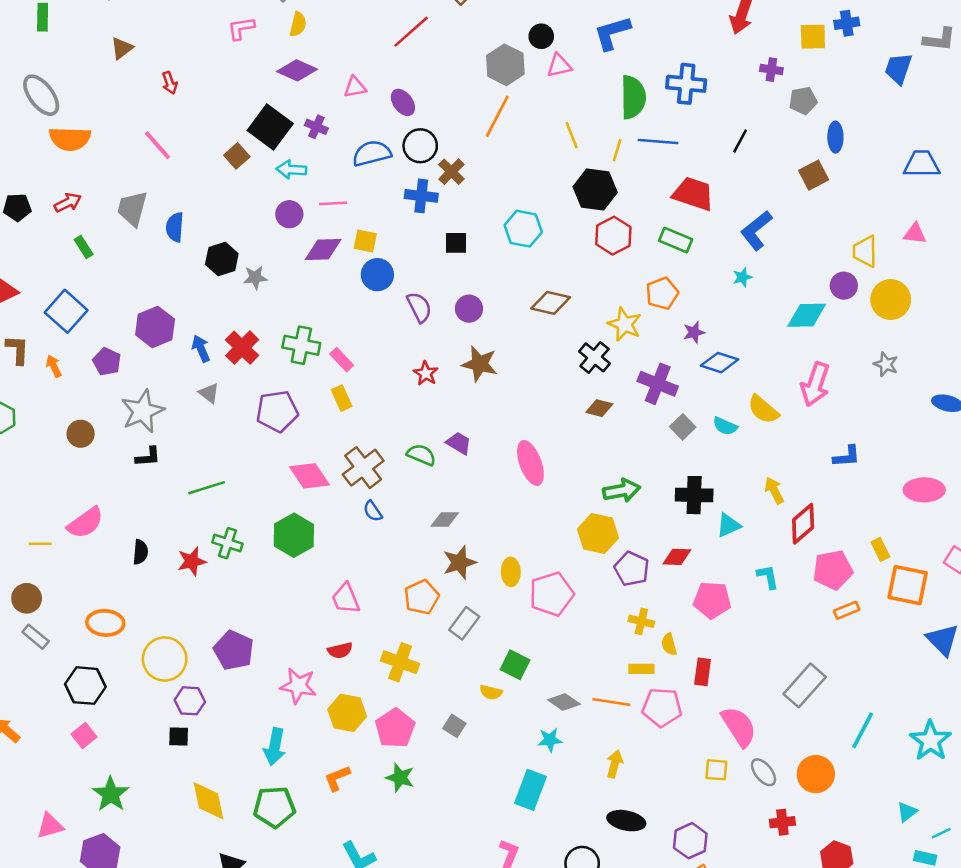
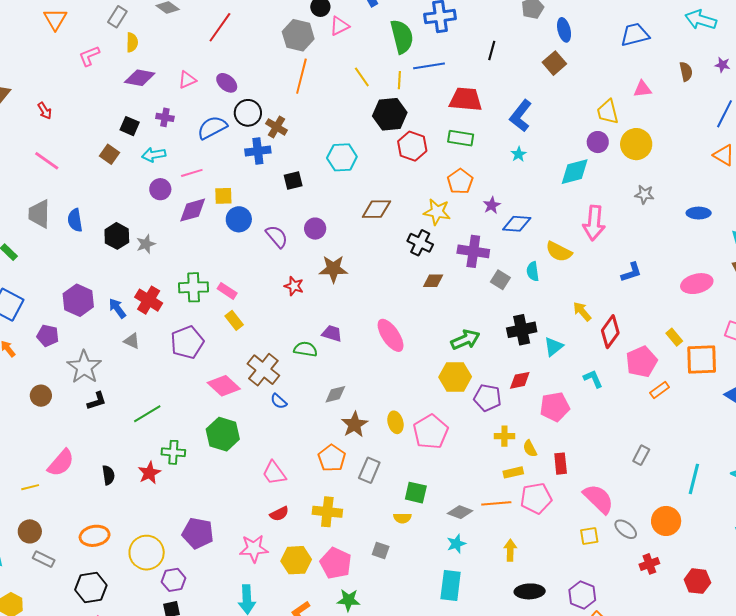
black square: (270, 127) -> (130, 126), size x0.6
cyan semicircle: (725, 426) -> (533, 271), turned 72
gray rectangle: (805, 685) -> (641, 455), size x0.6

